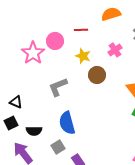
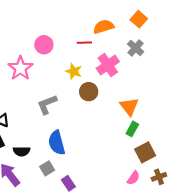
red line: (81, 30) -> (84, 43), moved
pink circle: (55, 41) -> (44, 45), moved
pink cross: (115, 50) -> (108, 65), size x1.5

